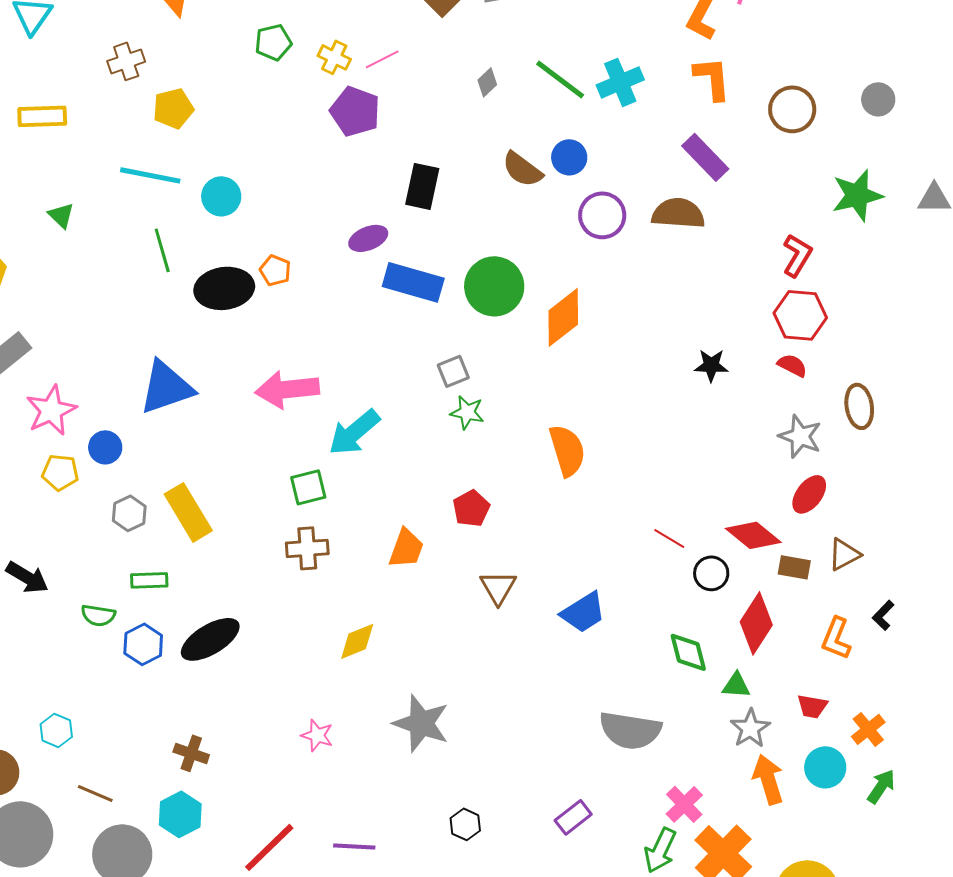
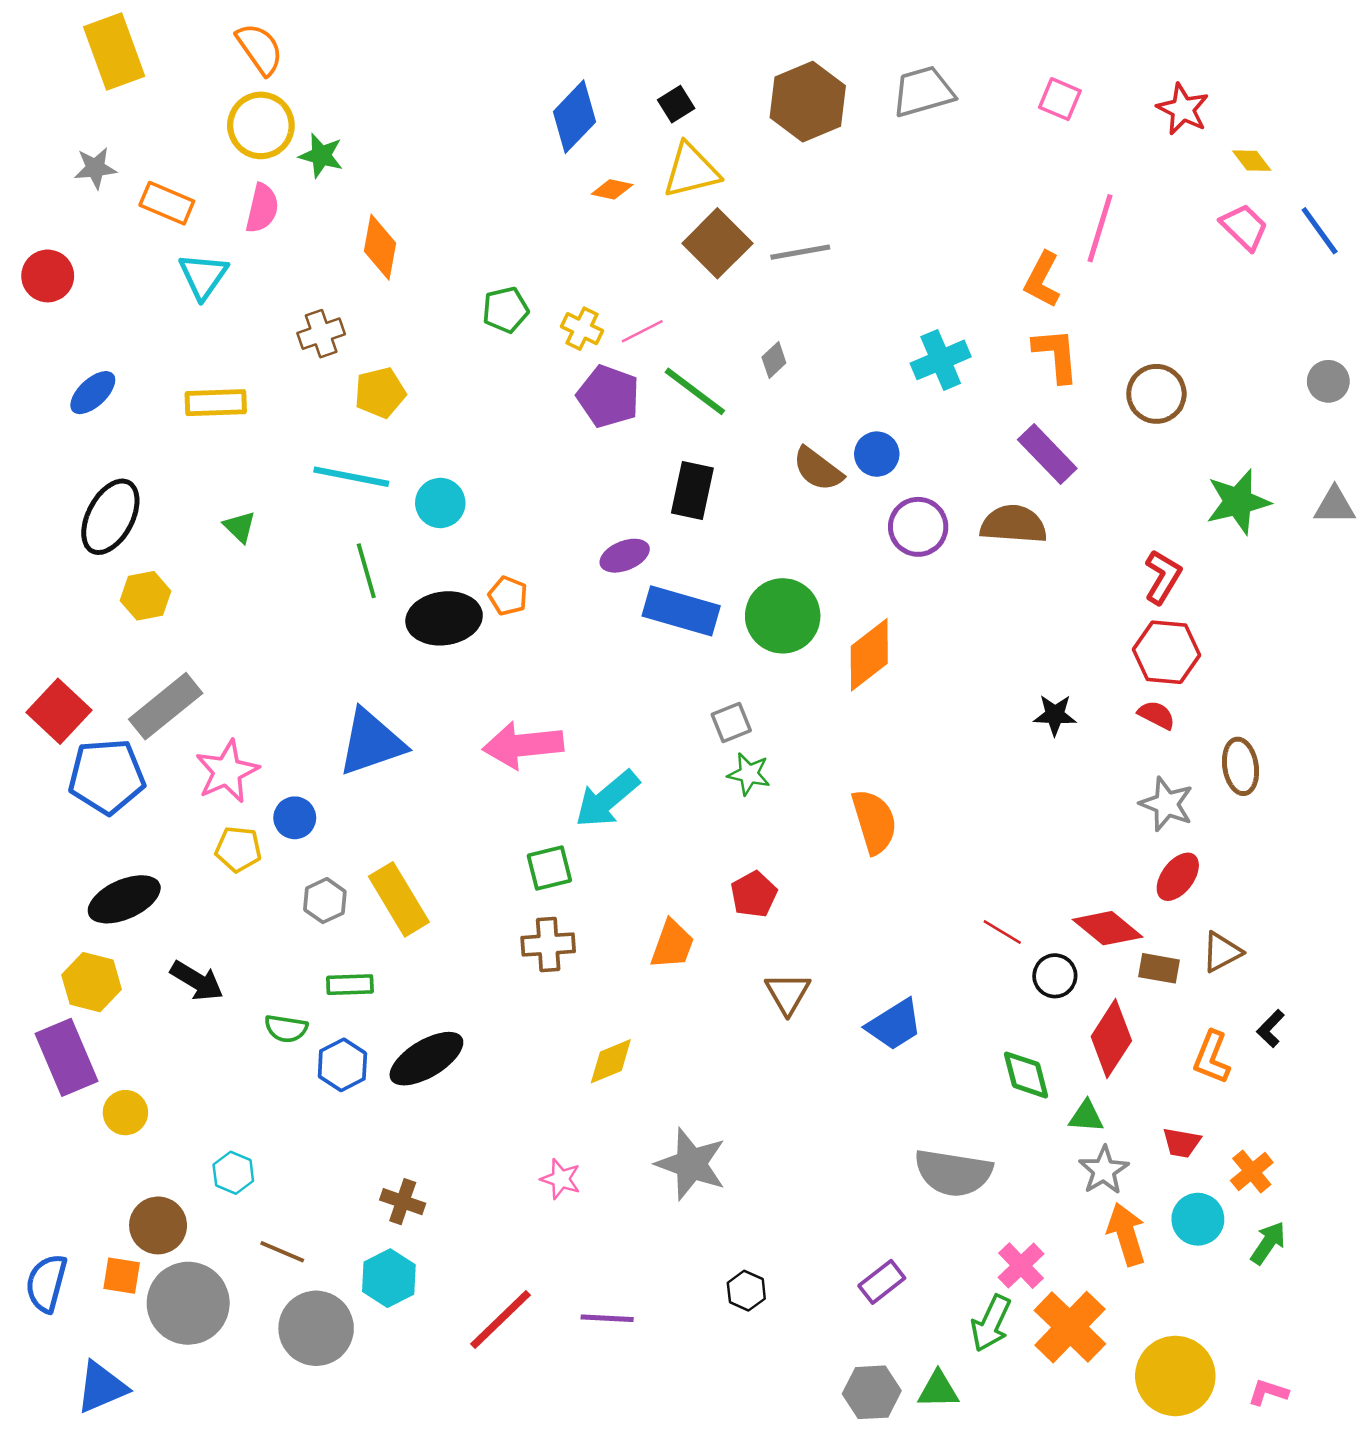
green line: (560, 79) -> (695, 391), moved
gray circle: (878, 99) -> (1328, 381), moved

